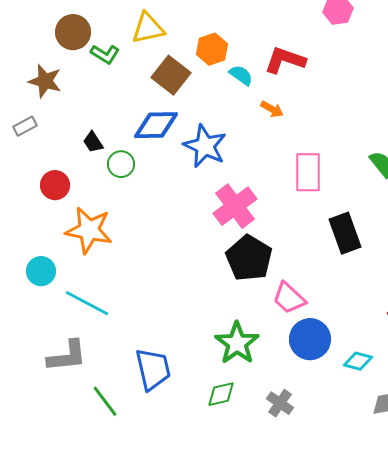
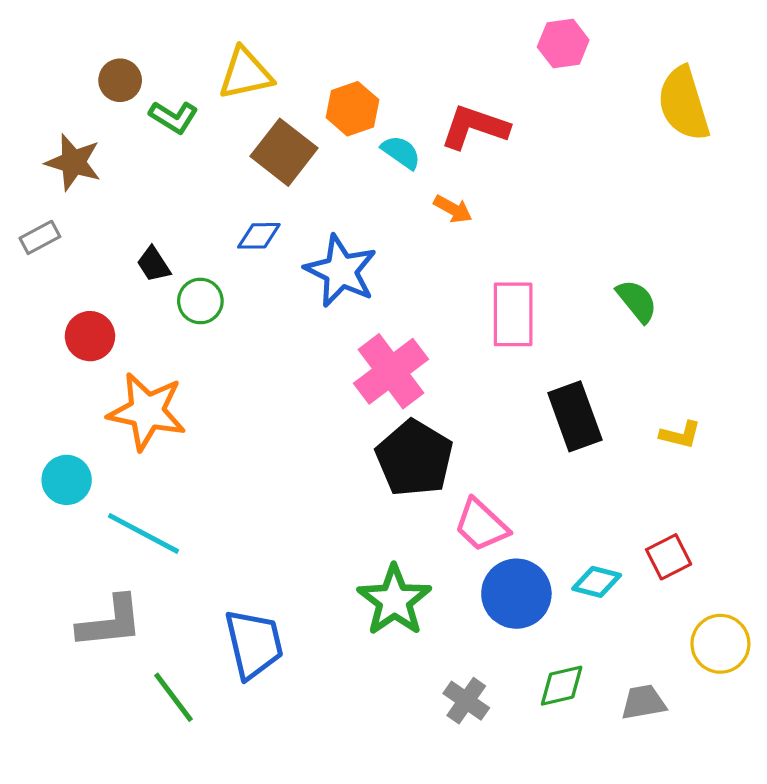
brown circle: (73, 32) -> (120, 80), size x0.7
blue diamond: (156, 125) -> (259, 236), size x0.6
cyan diamond: (358, 361) -> (597, 582), moved
green diamond: (221, 394) -> (562, 686), moved

